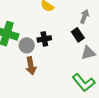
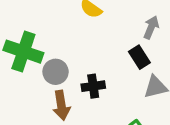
black cross: (44, 39) -> (93, 86), moved

